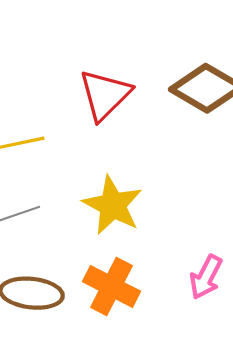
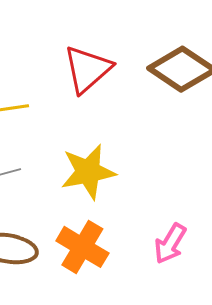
yellow star: (113, 205) -> (88, 172), turned 30

